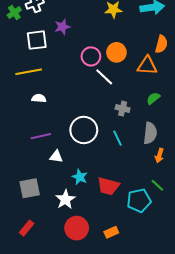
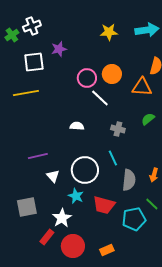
white semicircle: (39, 98) -> (77, 126), moved
white circle: (84, 130) -> (85, 170), moved
gray semicircle: (150, 133) -> (129, 180), moved
white triangle: (56, 157) -> (53, 176), turned 40
red rectangle: (27, 228) -> (47, 237), moved

